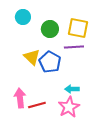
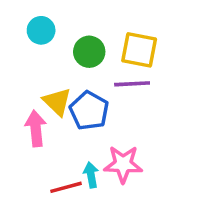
cyan arrow: (72, 89) -> (91, 175), moved, turned 80
pink arrow: (20, 98) -> (36, 128), moved
pink star: (69, 107) -> (123, 164), moved, turned 30

